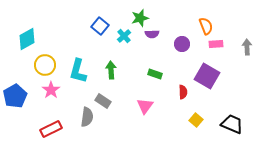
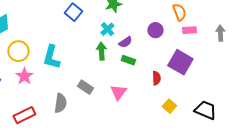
purple semicircle: (152, 34) -> (125, 42), moved, turned -32
cyan cross: (124, 36) -> (107, 29), moved
green arrow: (111, 70) -> (101, 51), moved
gray rectangle: (103, 101) -> (85, 87), moved

